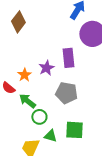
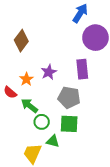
brown diamond: (18, 22) -> (21, 41), moved
purple rectangle: (68, 58) -> (82, 69), moved
green square: (74, 130) -> (69, 124), moved

